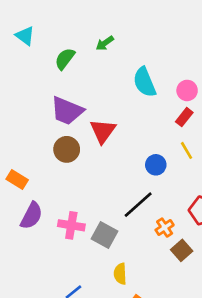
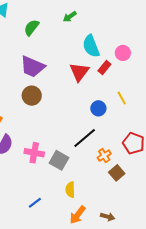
green arrow: (105, 43) -> (70, 17), moved
red rectangle: (184, 117) -> (104, 67), moved
red triangle: (103, 131) -> (79, 72), moved

